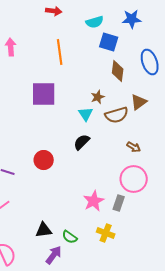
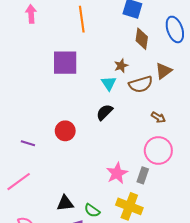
yellow cross: (106, 233) -> (129, 206), size x1.4

